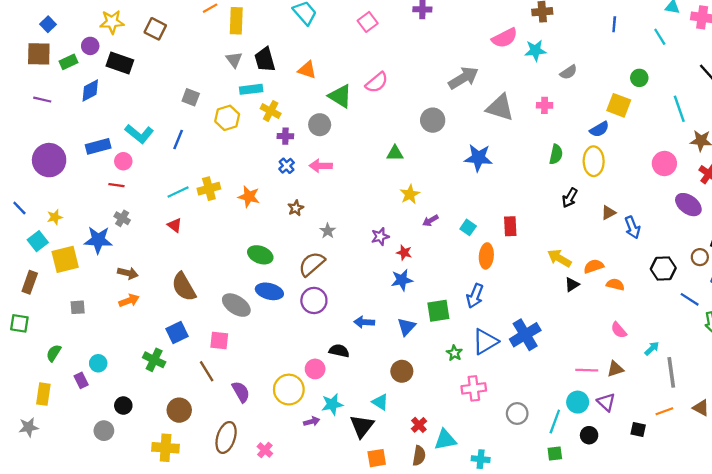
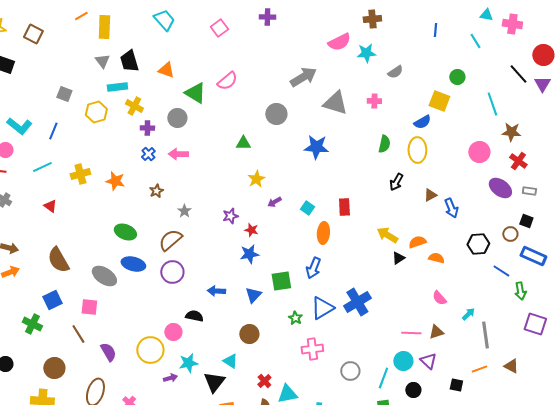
cyan line: (178, 192) -> (42, 167), moved

